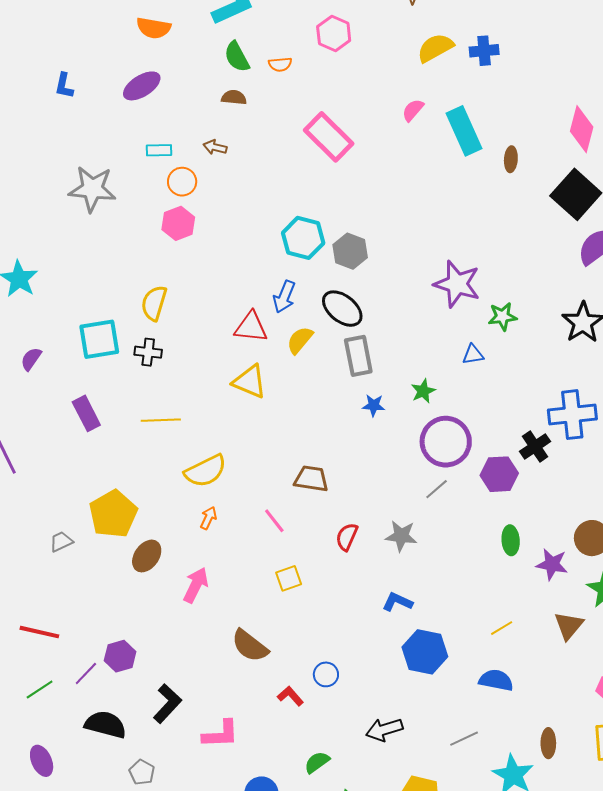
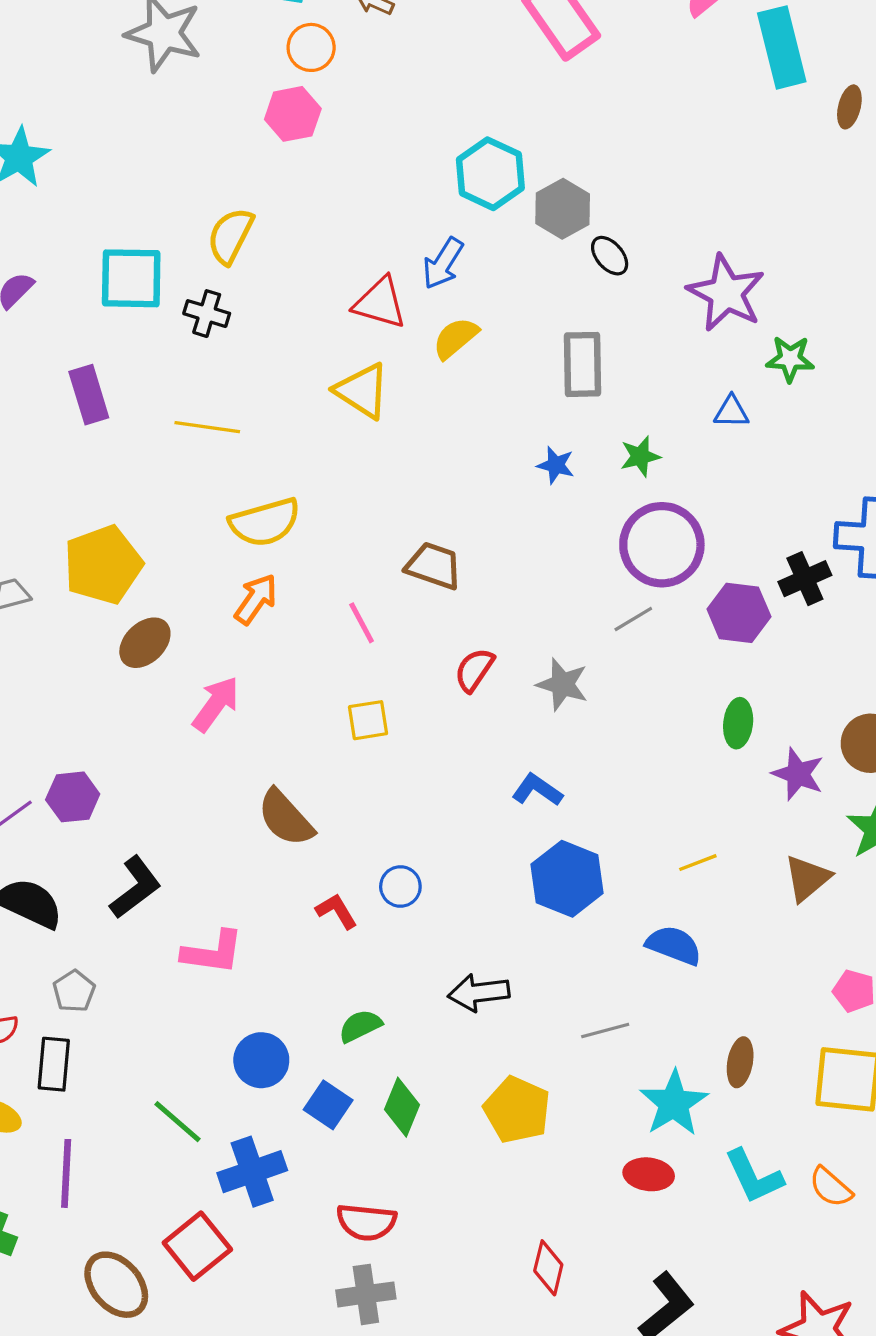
black ellipse: (342, 309) -> (610, 256), moved, size x0.6
gray rectangle: (358, 356) -> (582, 364), moved
orange arrow: (208, 518) -> (256, 599), size x1.4

